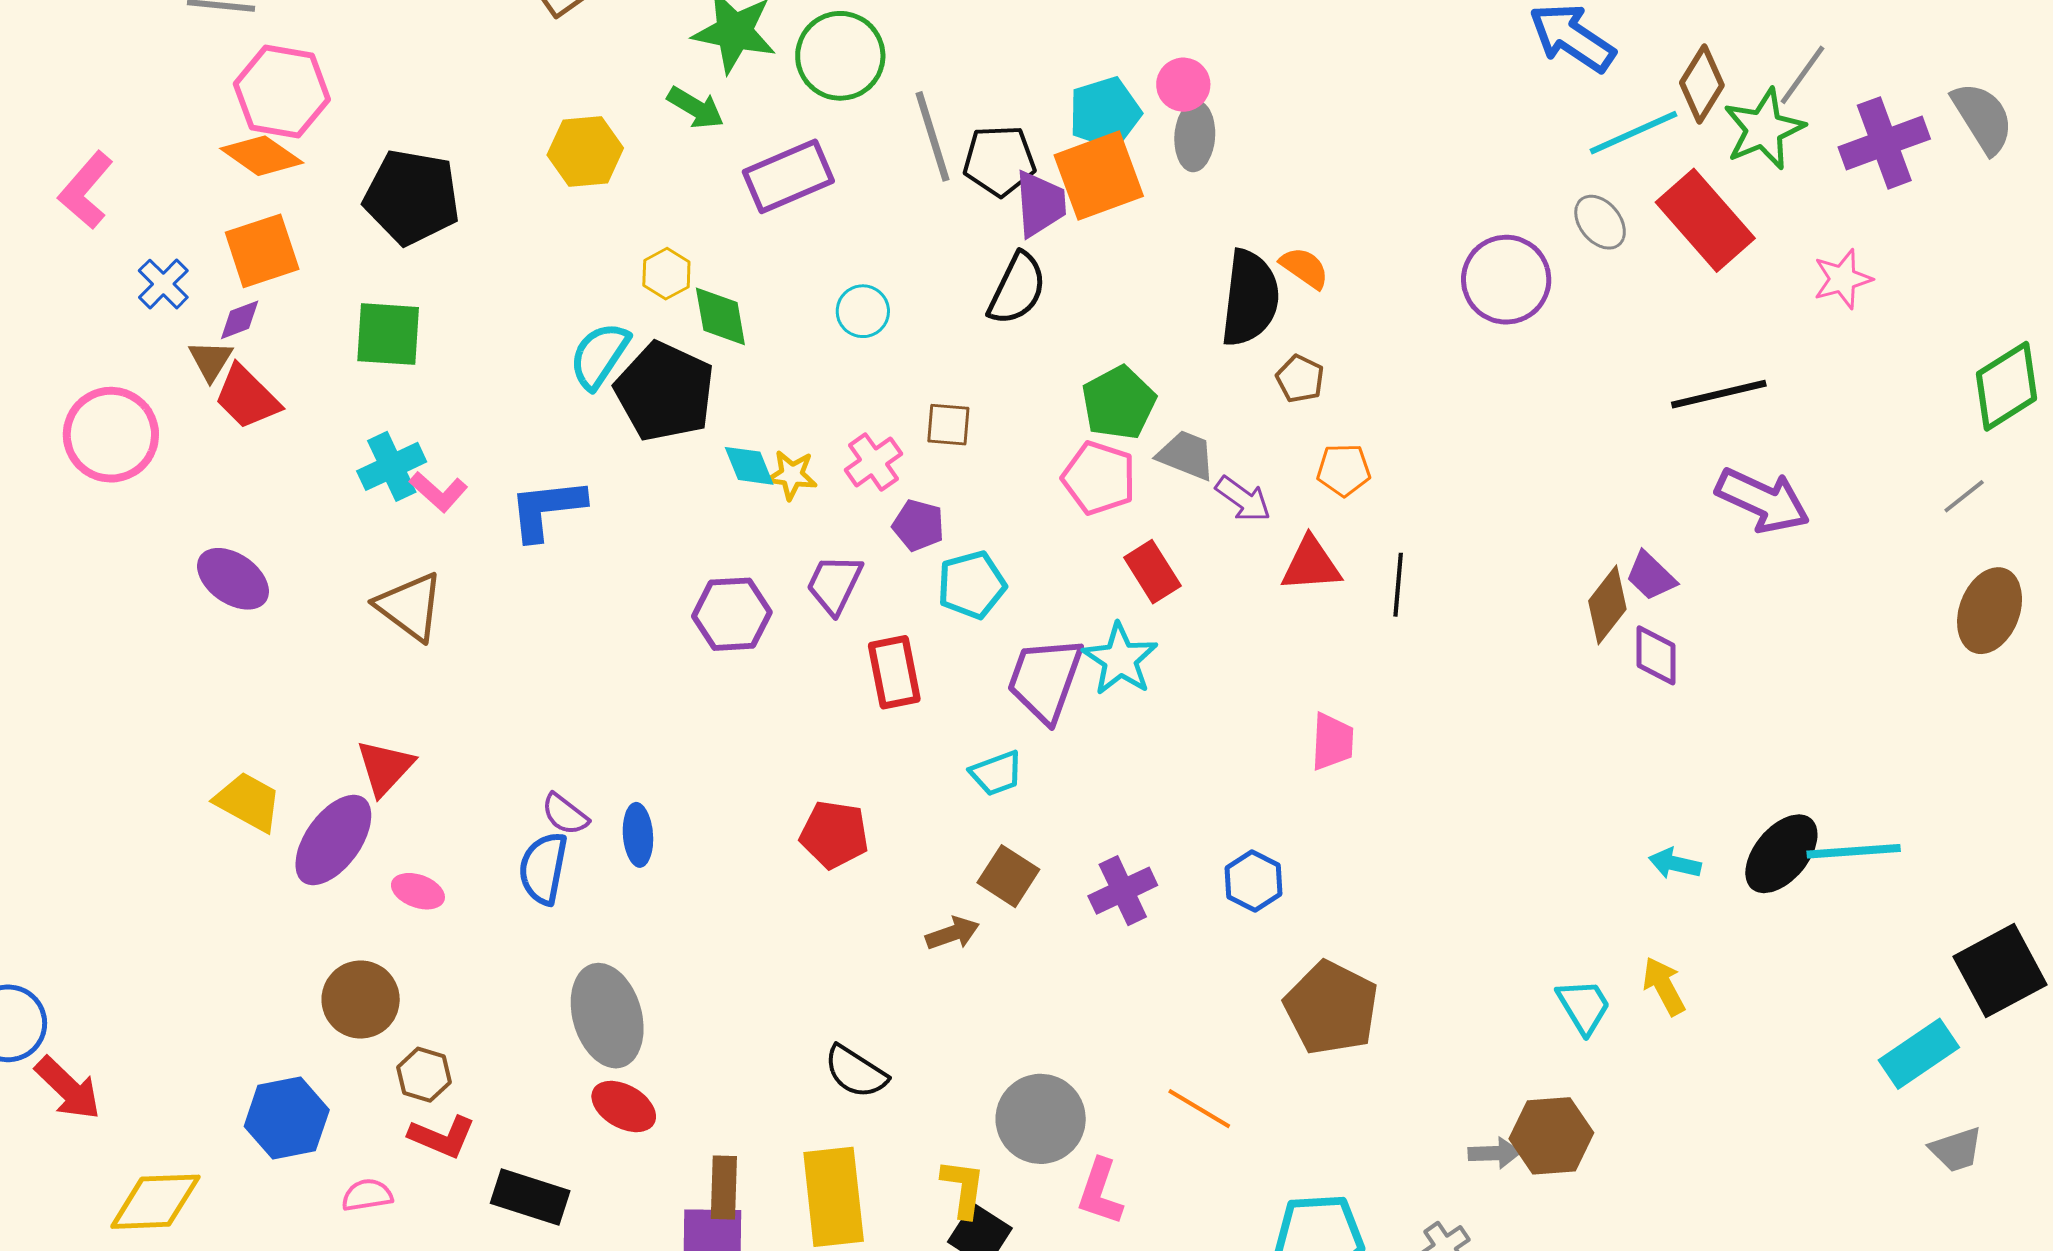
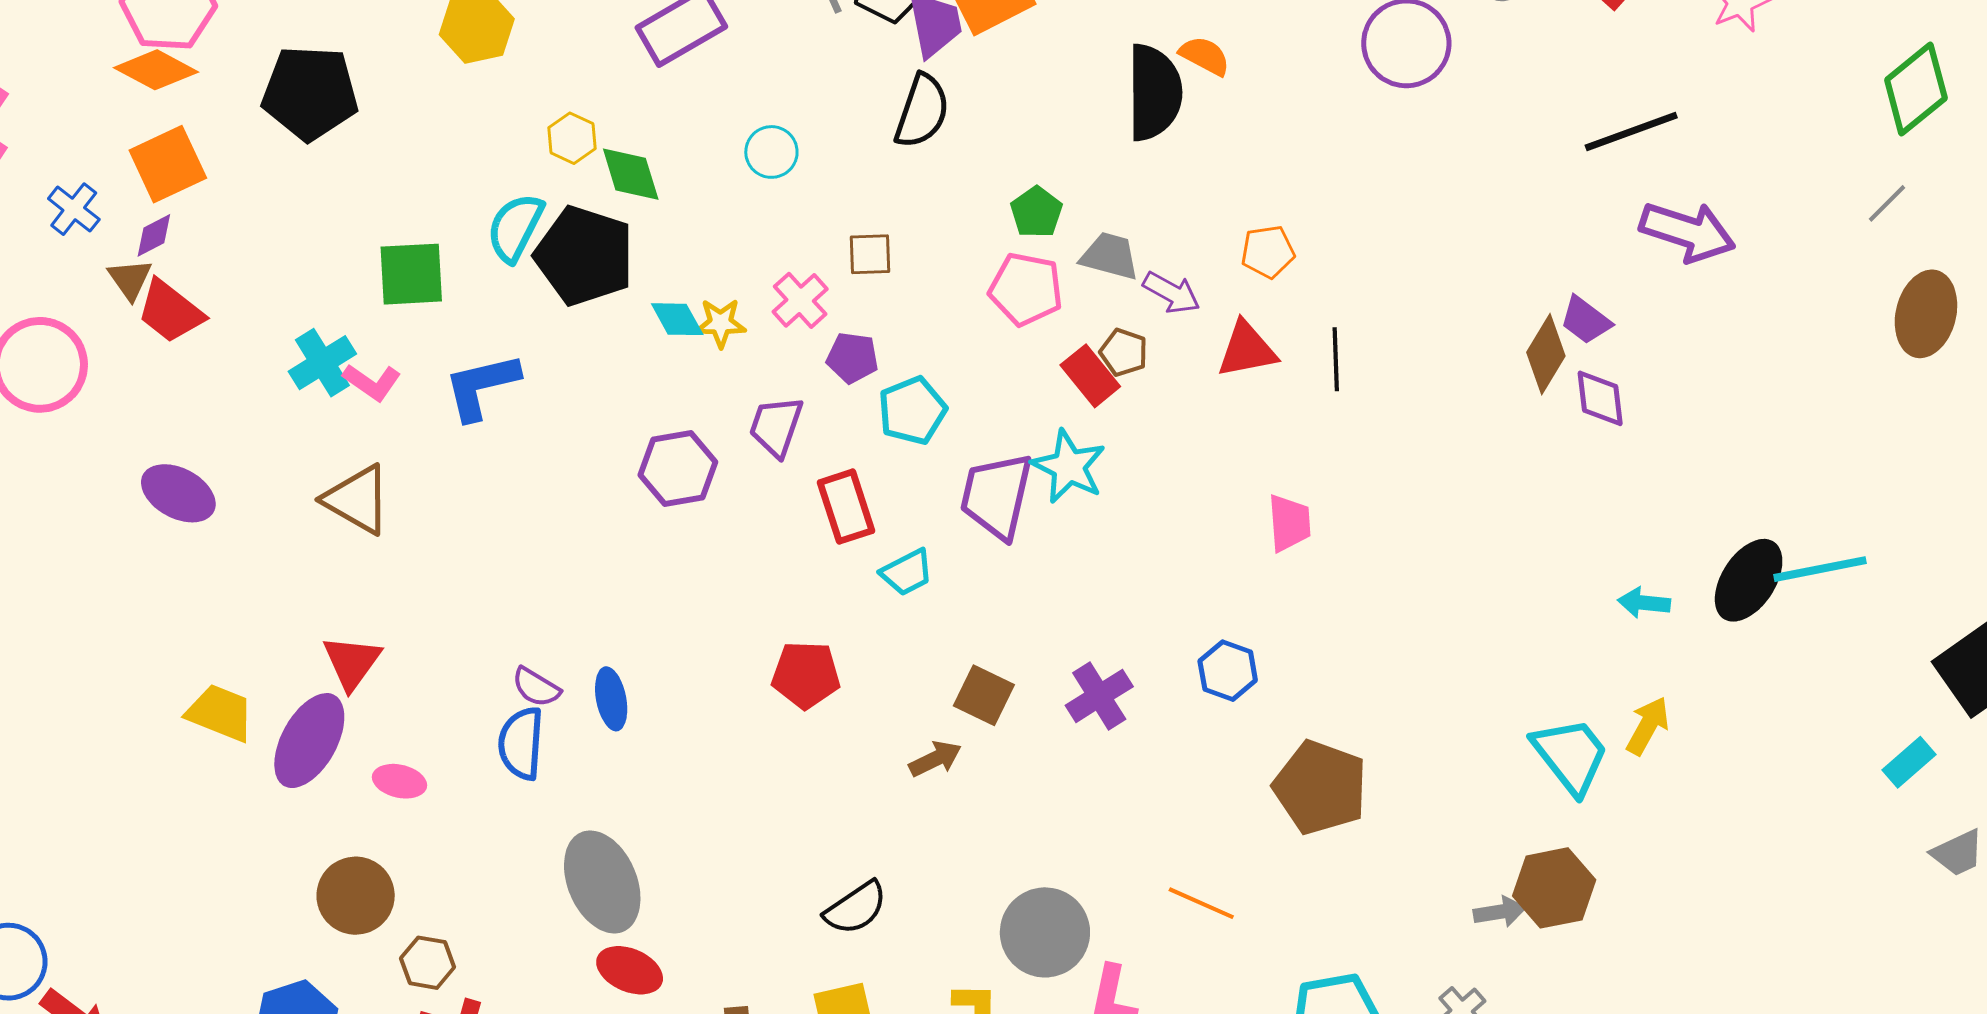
green square: (388, 334) -> (411, 274), moved
brown pentagon: (1300, 379) -> (1124, 352), moved
green pentagon: (1119, 403) -> (1036, 212), size x0.7
cyan trapezoid: (996, 773) -> (907, 572), moved
yellow arrow: (1664, 986) -> (1648, 726), turned 64
cyan trapezoid: (1584, 1006) -> (1571, 755), size x1.4
cyan rectangle: (1919, 1054) -> (1909, 762), size x0.7
black semicircle: (856, 1072) -> (856, 908), turned -60

